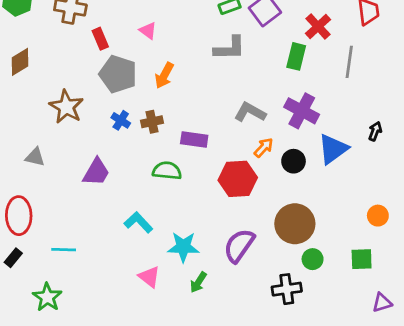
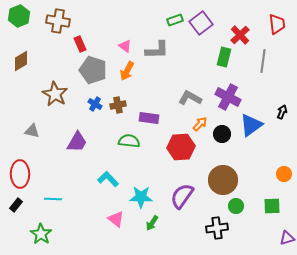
pink triangle: (148, 31) -> (125, 46), moved
gray L-shape: (230, 48) -> (157, 50), moved

